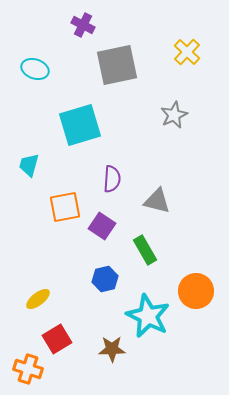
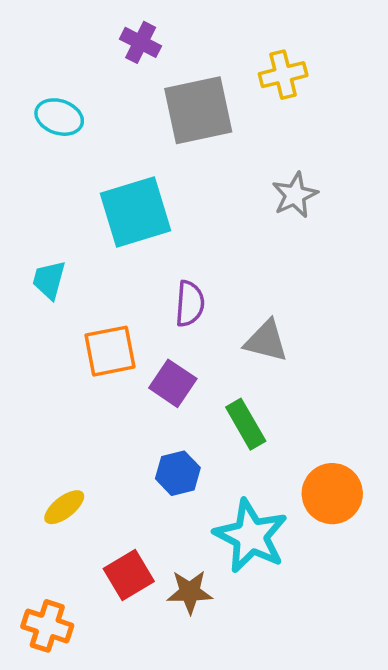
yellow cross: (187, 52) -> (283, 75), moved, turned 32
red square: (57, 339) -> (129, 575), moved

